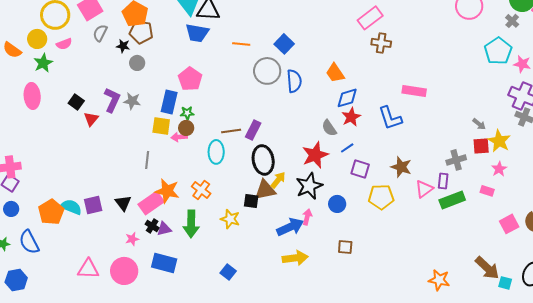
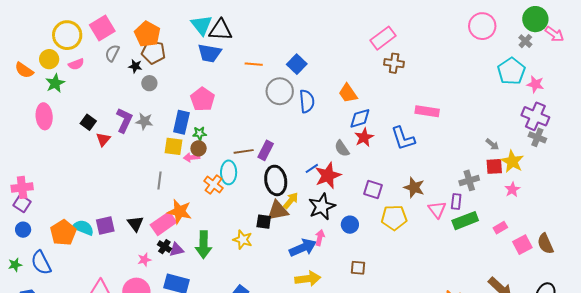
blue line: (347, 148) -> (312, 168), moved
pink triangle: (424, 189) -> (437, 210), turned -30
orange cross: (201, 190) -> (214, 184), moved
pink rectangle: (487, 191) -> (500, 228), moved, turned -48

